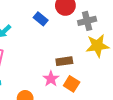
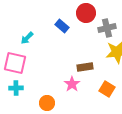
orange square: (72, 84) -> (107, 89), moved

